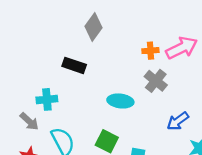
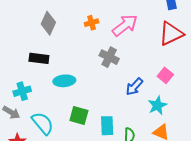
orange cross: (150, 51) -> (92, 23), moved
cyan ellipse: (120, 101) -> (64, 81), moved

